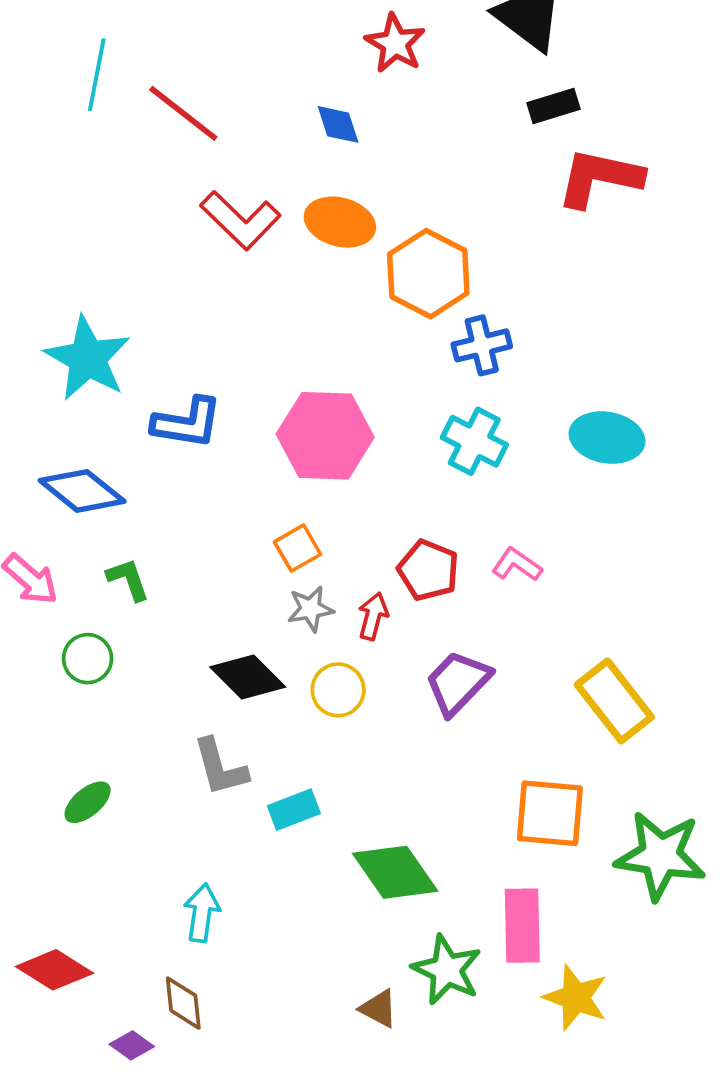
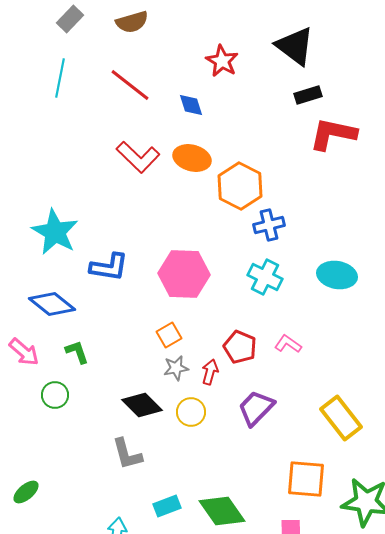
red line: (183, 113) -> (130, 85), moved
green ellipse: (88, 802) -> (26, 492), moved
cyan rectangle: (294, 810) -> (167, 506), moved

